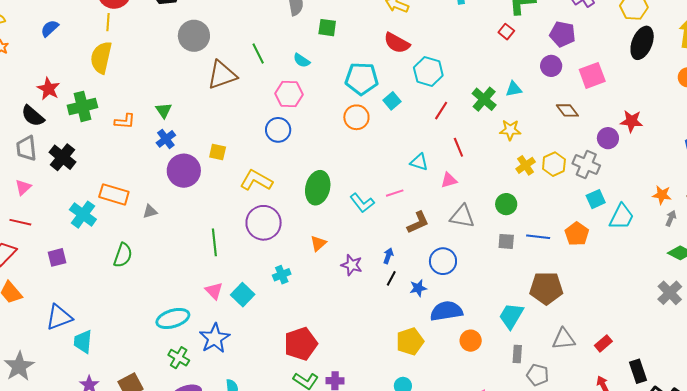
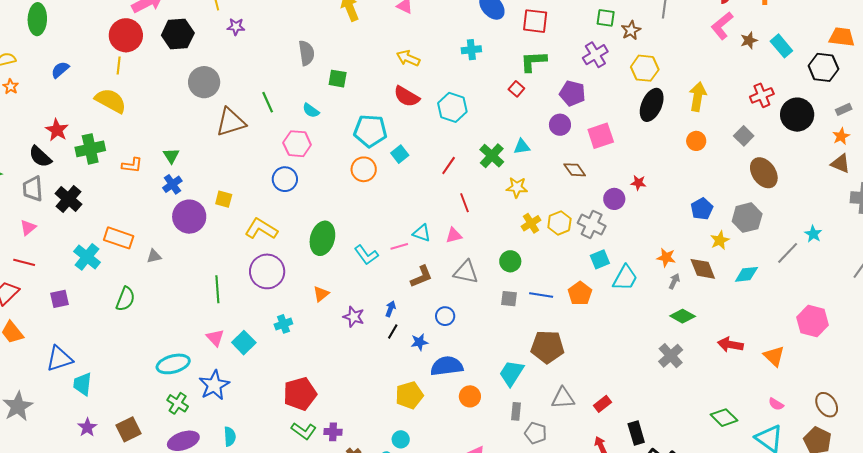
yellow semicircle: (101, 58) -> (111, 101), turned 104
cyan hexagon: (428, 71) -> (452, 107), moved
red star: (631, 121) -> (638, 183), size x0.7
cyan triangle: (419, 162) -> (422, 233), moved
blue circle: (443, 261) -> (445, 316), size x0.7

